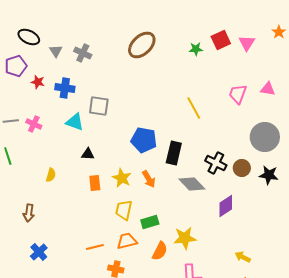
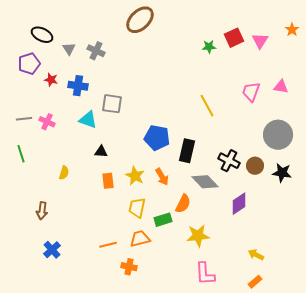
brown ellipse: (142, 45) -> (140, 20), moved
orange semicircle: (160, 251) -> (183, 204), moved

